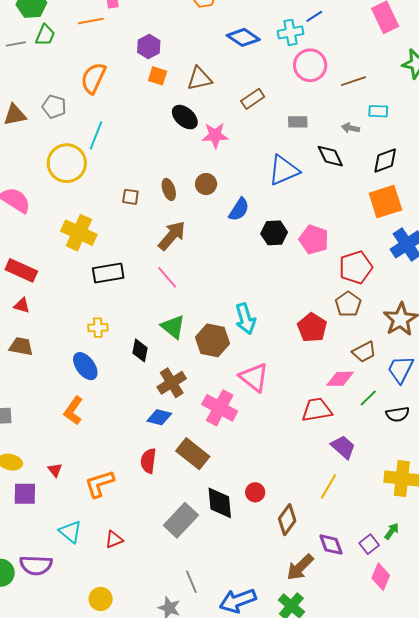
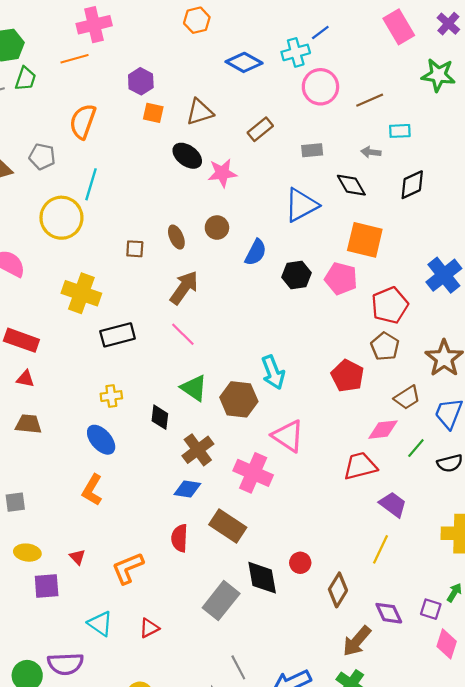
orange square: (385, 202) -> (365, 240), moved, turned 36
purple square: (369, 544) -> (431, 609), turned -30

